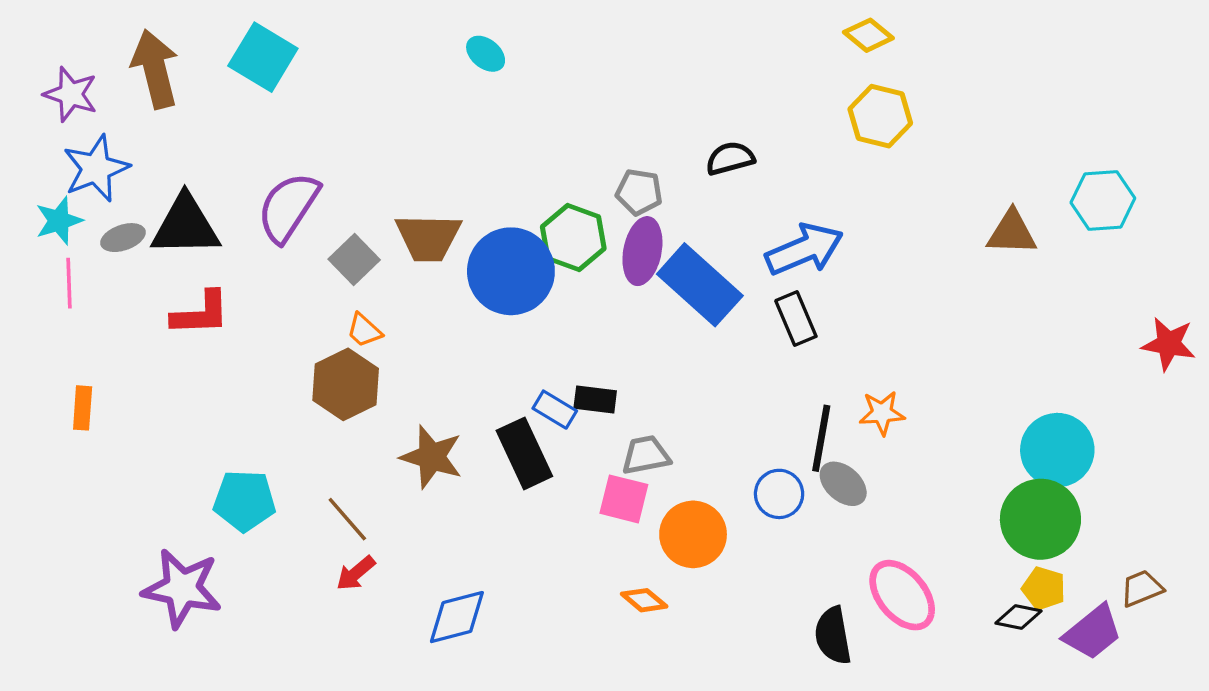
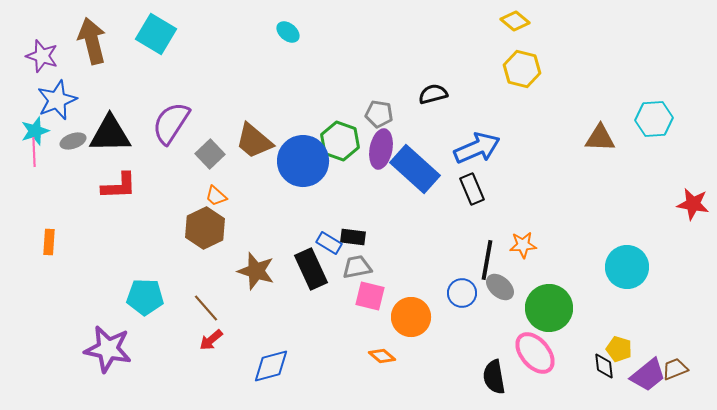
brown trapezoid: (428, 238) -> (254, 141), turned 39
pink line: (69, 283) -> (34, 152), moved
gray trapezoid: (646, 455) -> (357, 267), moved
green circle: (1040, 519) -> (549, 308), moved
brown trapezoid: (1142, 588) -> (675, 369), moved
black diamond: (1019, 617) -> (604, 366), turned 72

